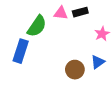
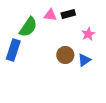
brown circle: (75, 70) -> (65, 55), moved

